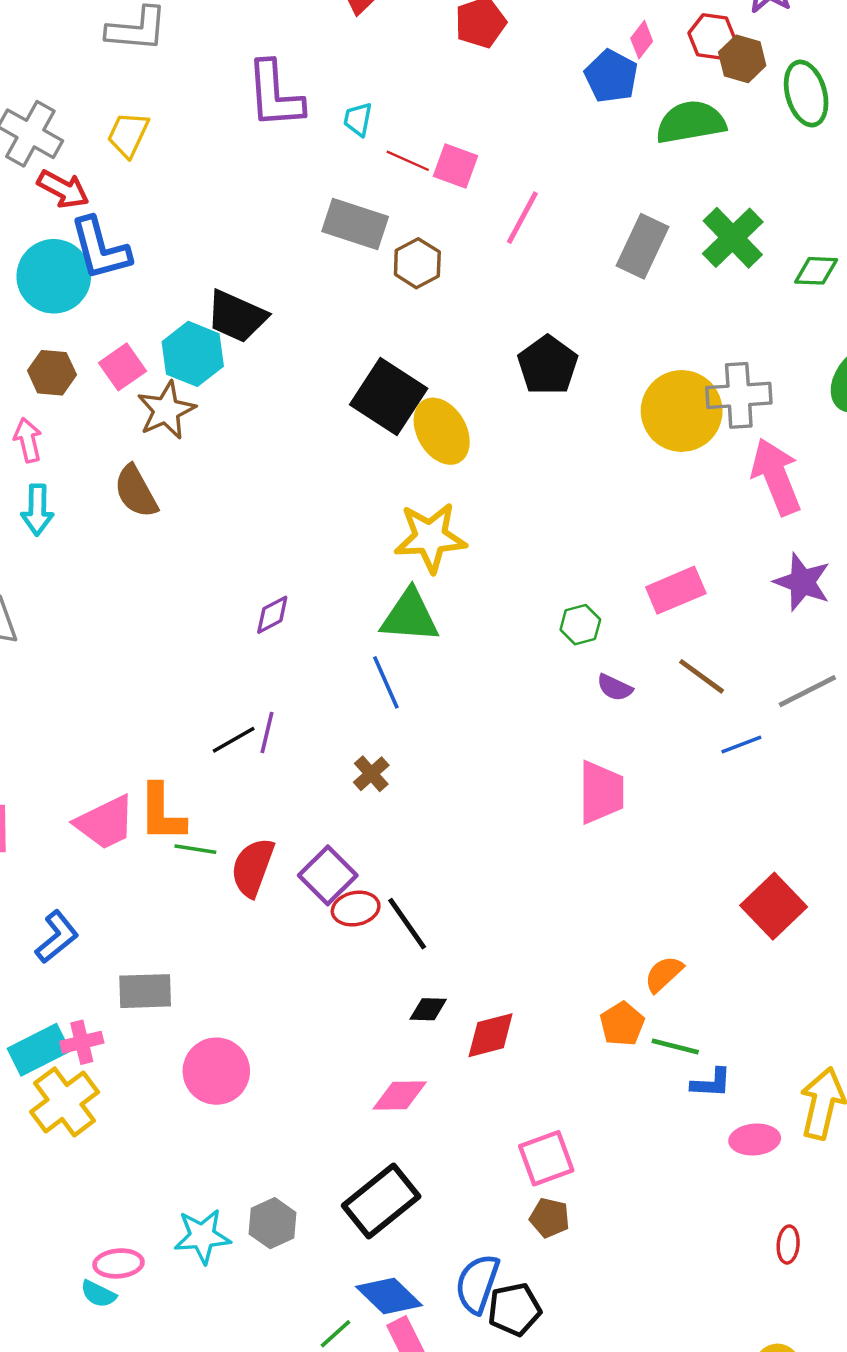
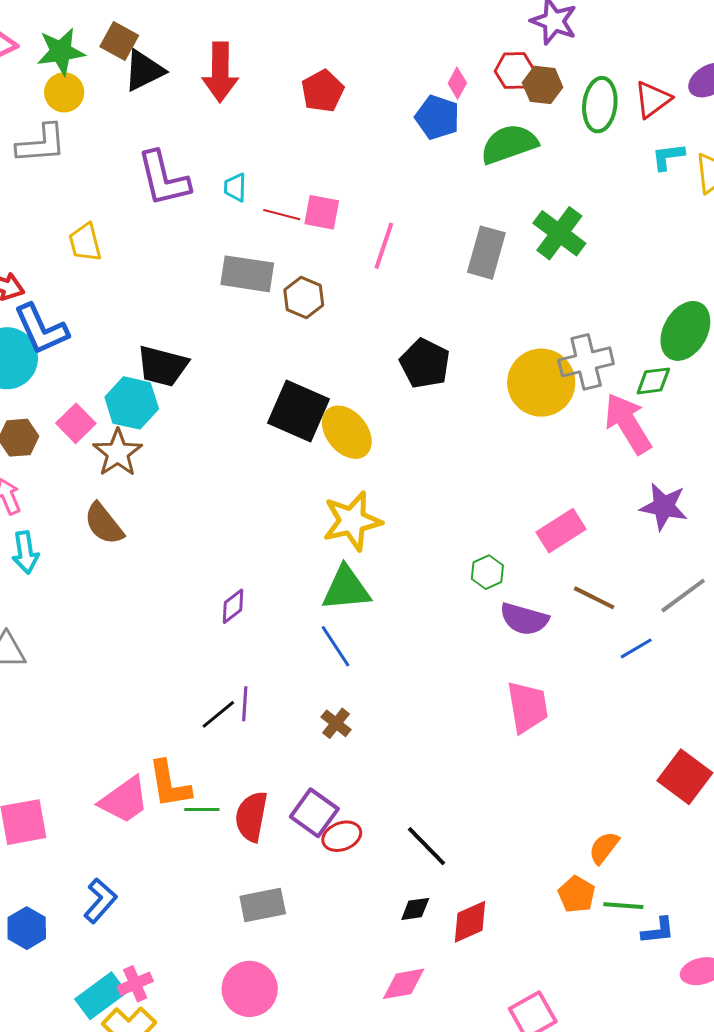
green ellipse: (806, 93) -> (600, 105), turned 32
yellow trapezoid: (128, 135) -> (85, 242), moved, turned -30
green diamond: (816, 271) -> (653, 381), moved
purple semicircle: (615, 688) -> (524, 619), size x1.6
black line: (407, 924) -> (427, 846), moved
gray rectangle: (145, 991) -> (263, 905), moved

